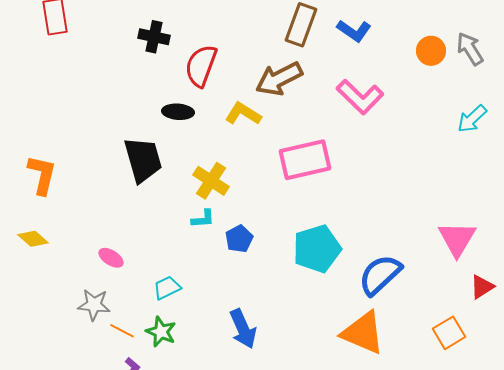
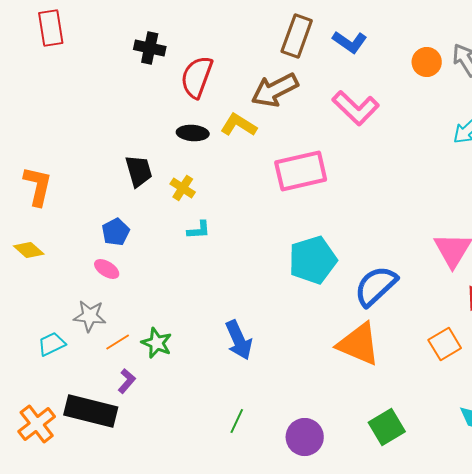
black ellipse: (178, 112) -> (193, 133), moved
black trapezoid: (143, 160) -> (139, 171), size x0.7
yellow cross: (211, 181) -> (183, 188), moved, size x0.7
blue pentagon: (239, 239) -> (116, 232), moved
cyan trapezoid: (167, 288) -> (52, 344), moved
orange line: (122, 331) -> (118, 342), turned -60

